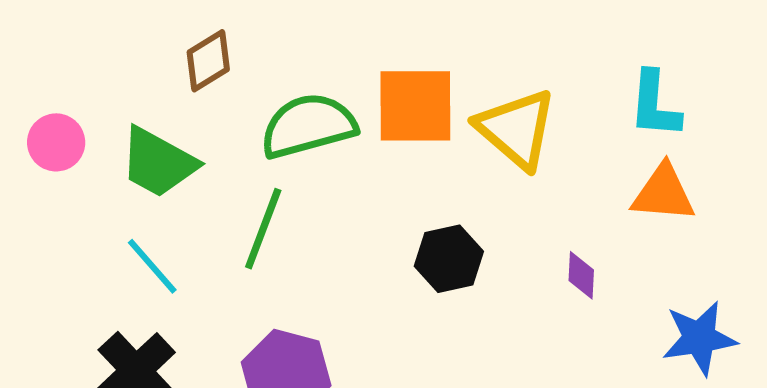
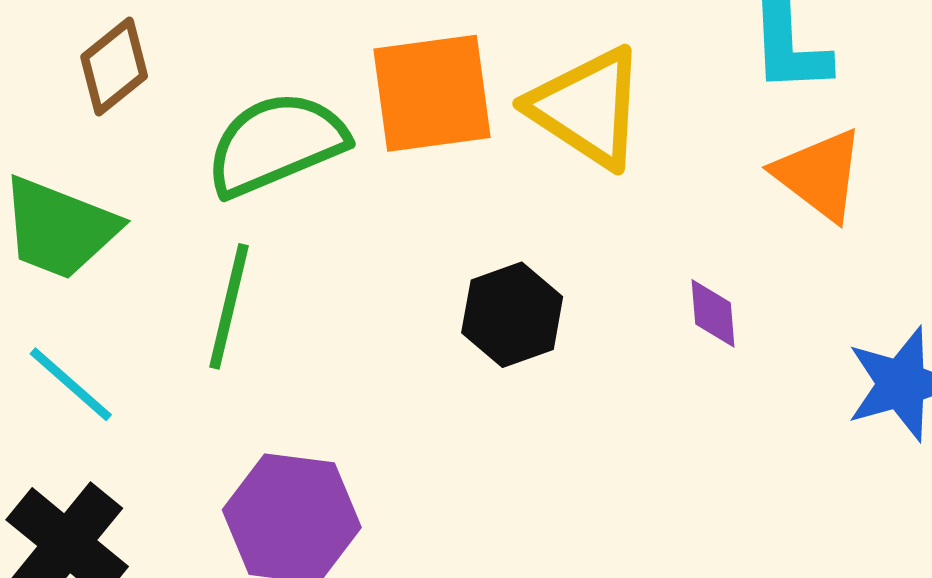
orange triangle: (663, 193) -> (819, 175), turned 40

